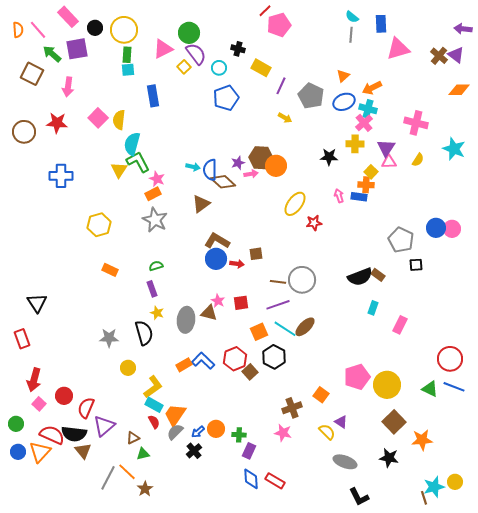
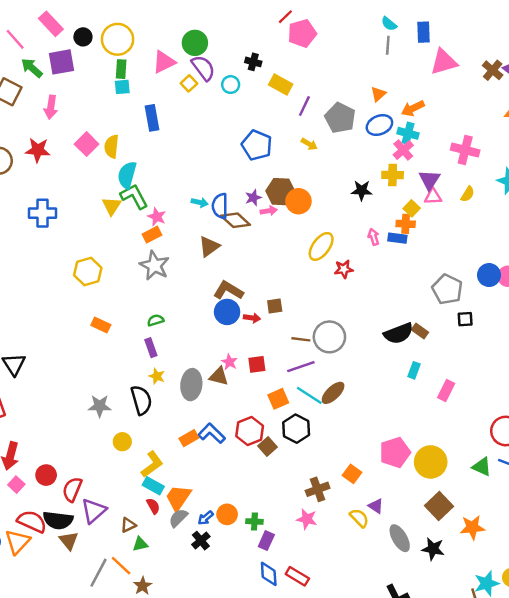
blue pentagon: (226, 98) -> (257, 145), moved, turned -30
gray ellipse: (345, 462) -> (400, 538), moved, turned 40

